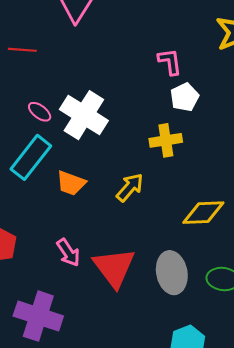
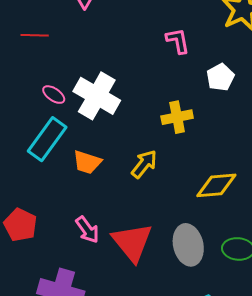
white pentagon: (185, 97) -> (220, 77), moved

